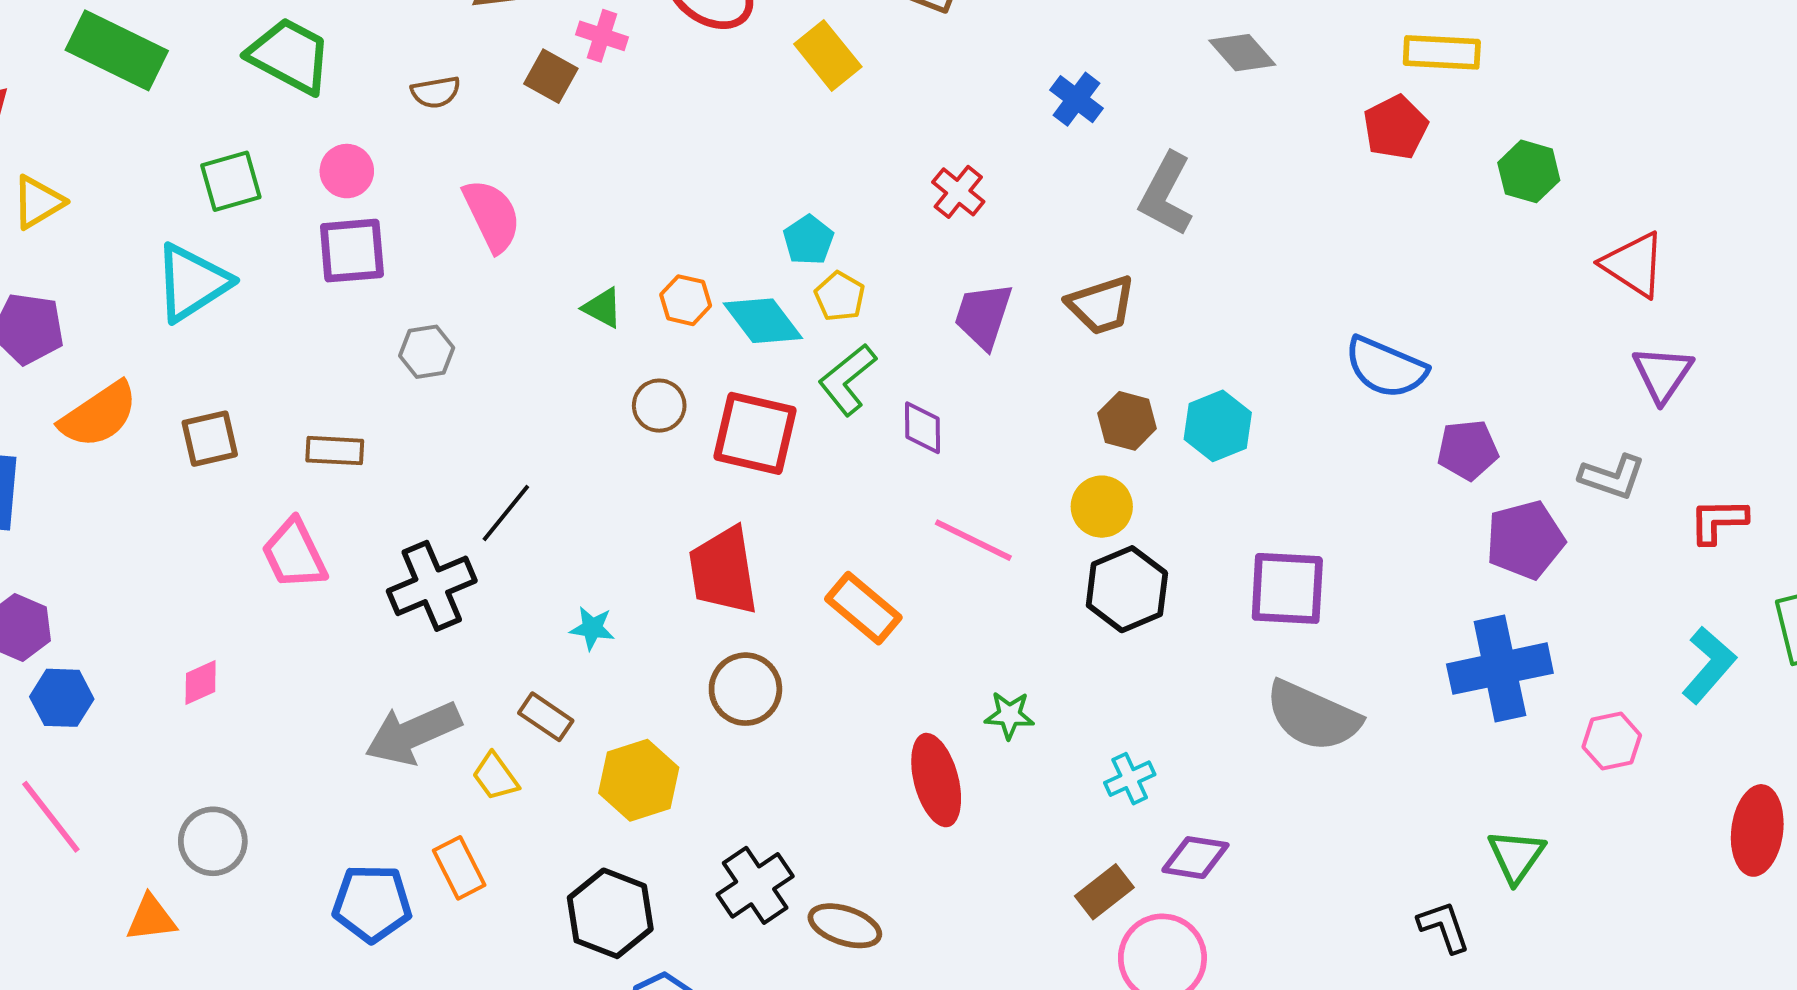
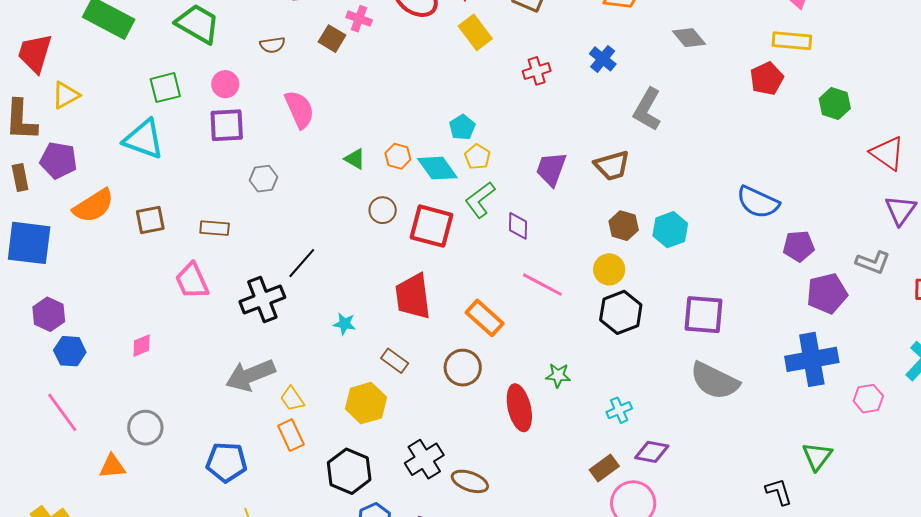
red cross: (958, 192) -> (537, 71), moved, turned 32
cyan triangle: (192, 283) -> (144, 139), turned 51
brown circle: (745, 689) -> (463, 368), moved
brown rectangle: (546, 717) -> (395, 361), moved
orange rectangle: (459, 868) -> (291, 435), moved

